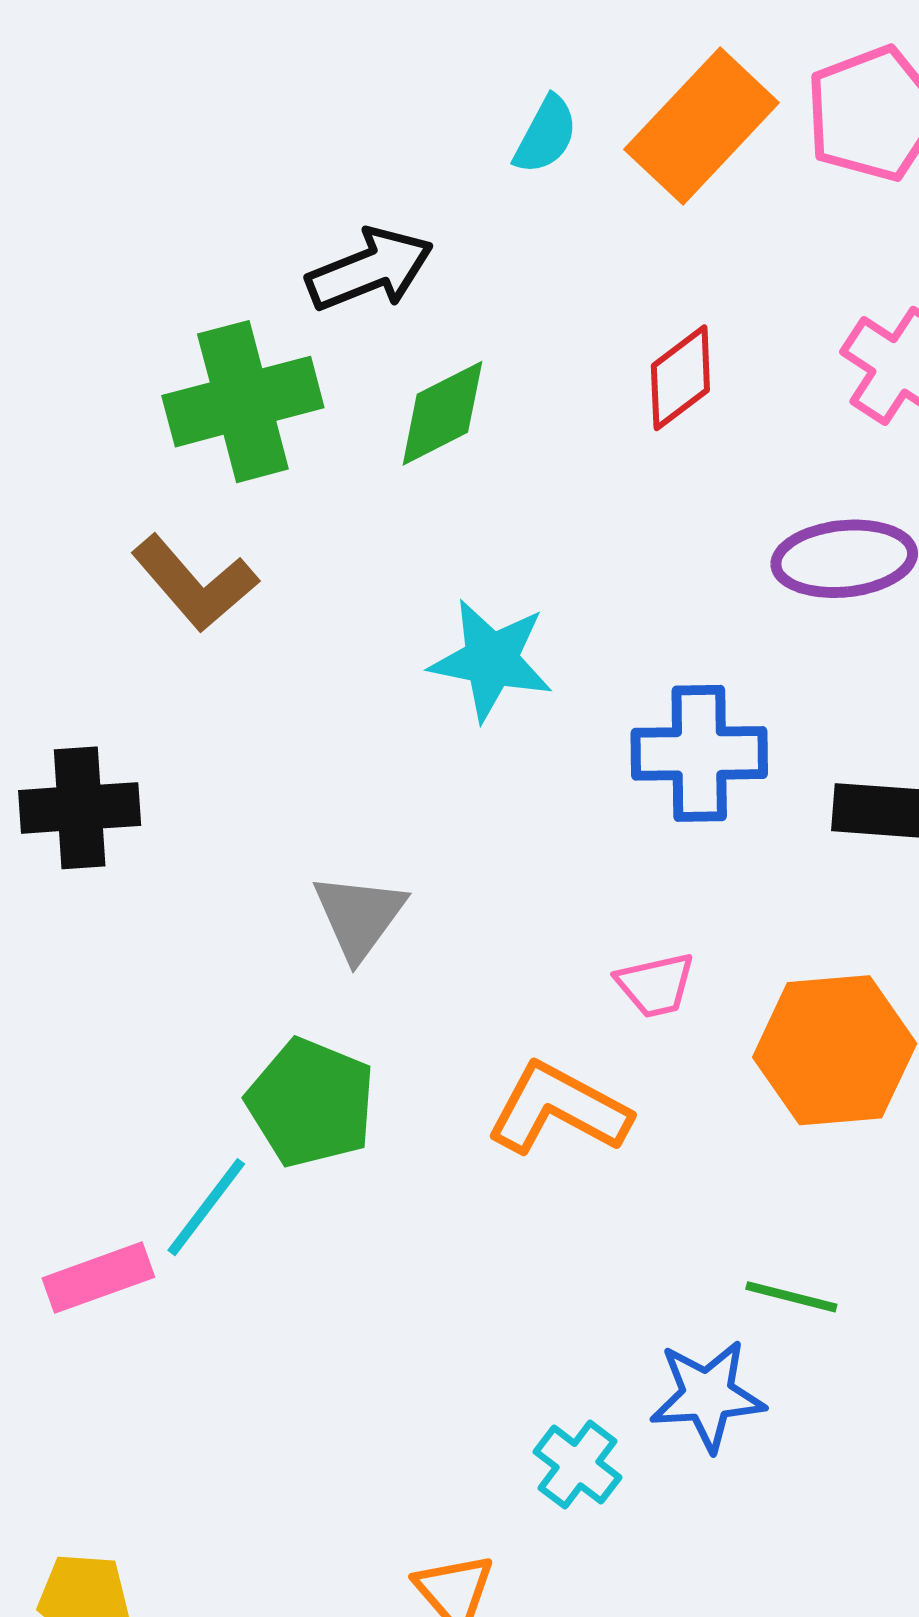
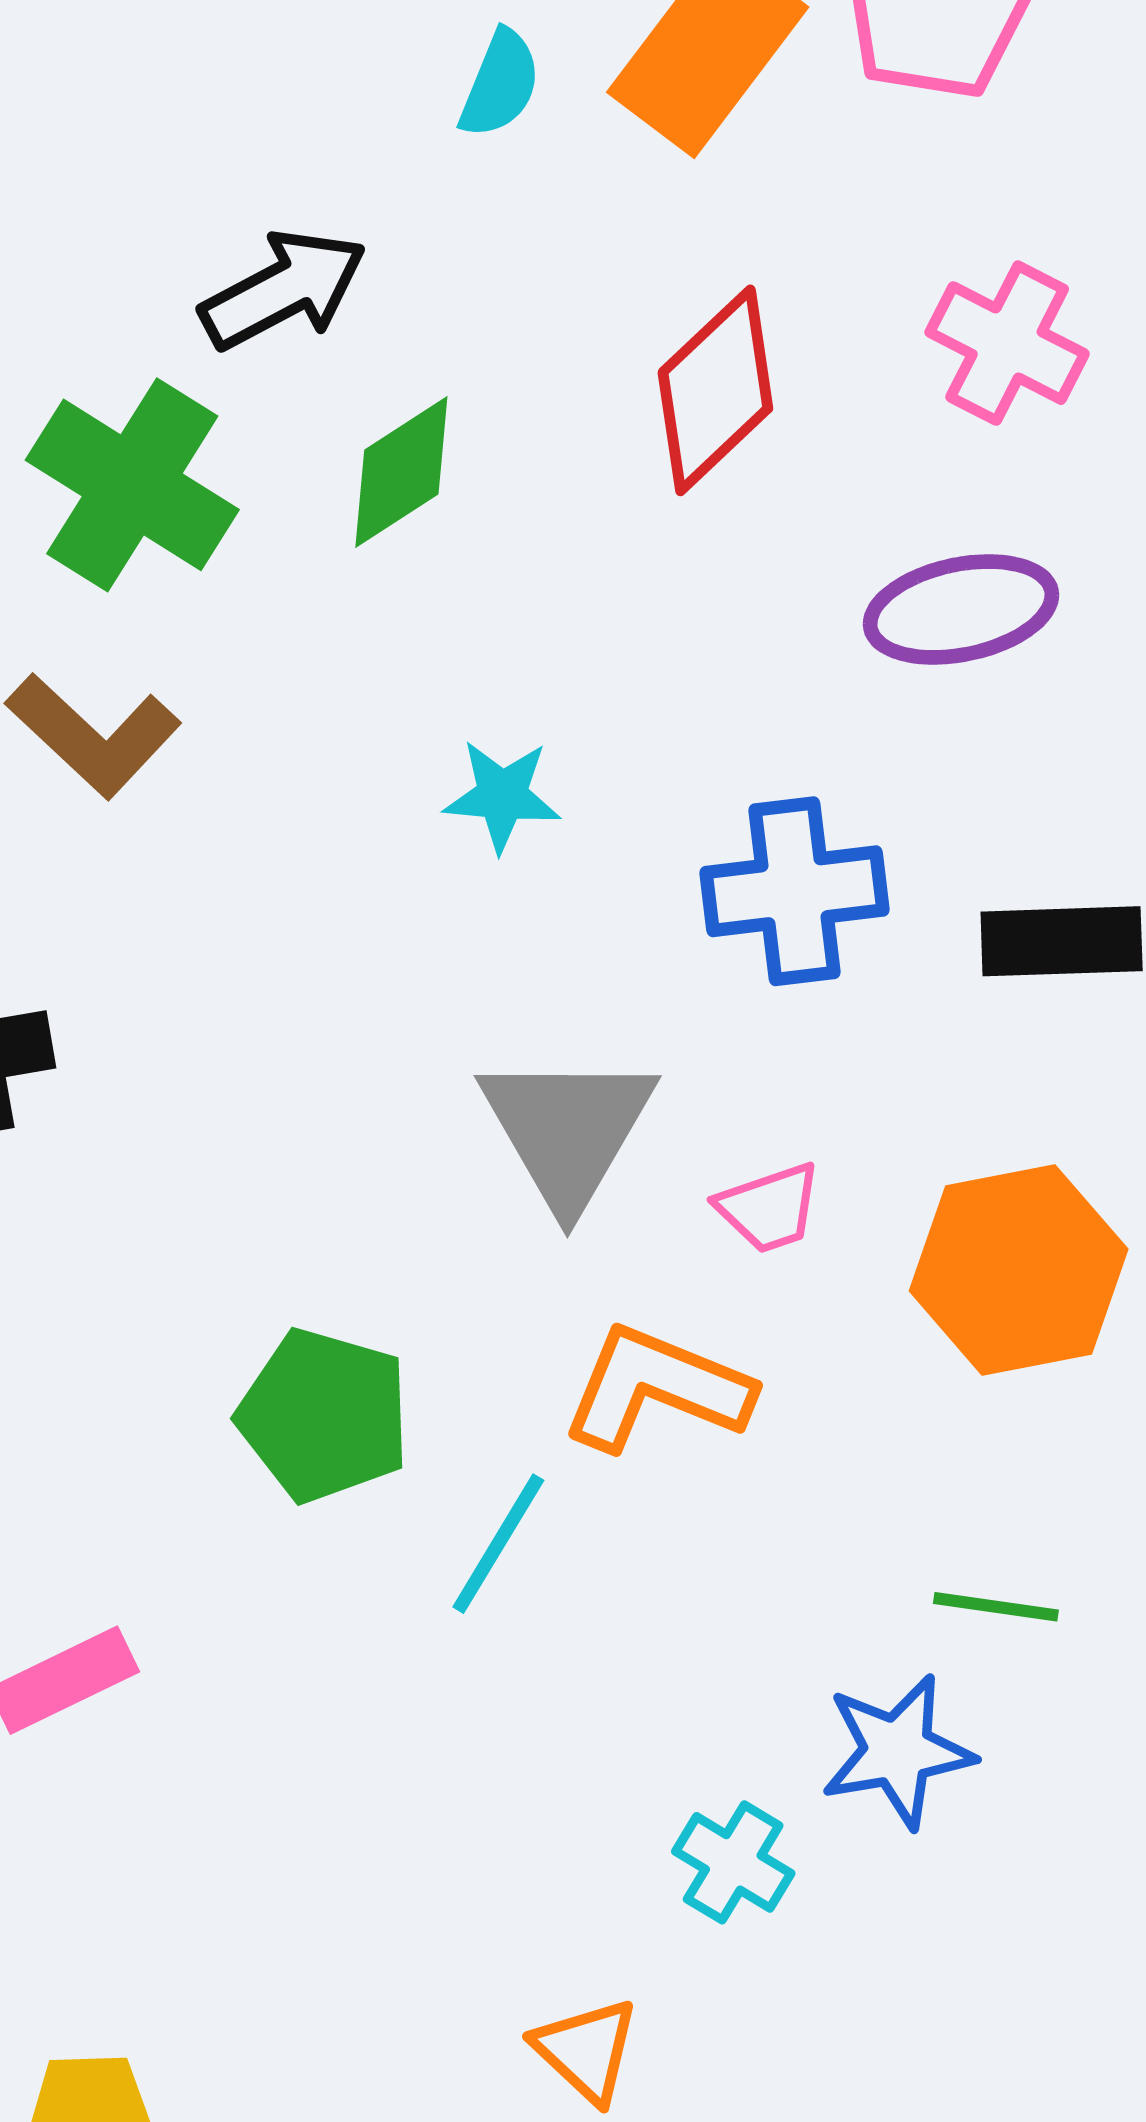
red diamond: (680, 378) -> (715, 390), size x1.4
green cross: (243, 402) -> (132, 485), turned -37
cyan star: (491, 660) -> (502, 796), size x0.7
gray triangle: (359, 916) -> (568, 1130), moved, size x1.4
cyan line: (206, 1207) -> (498, 1544), moved

